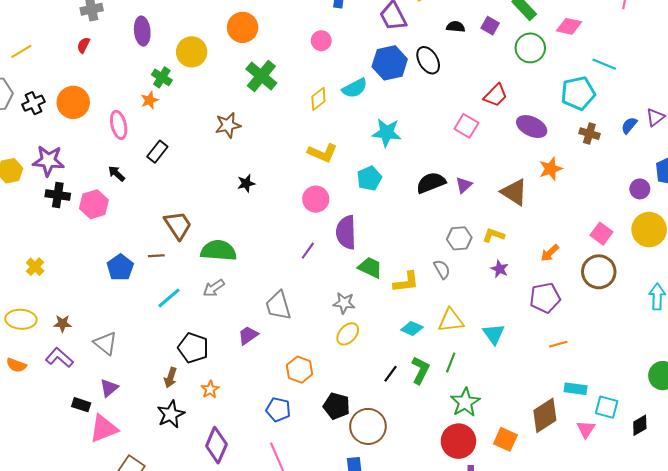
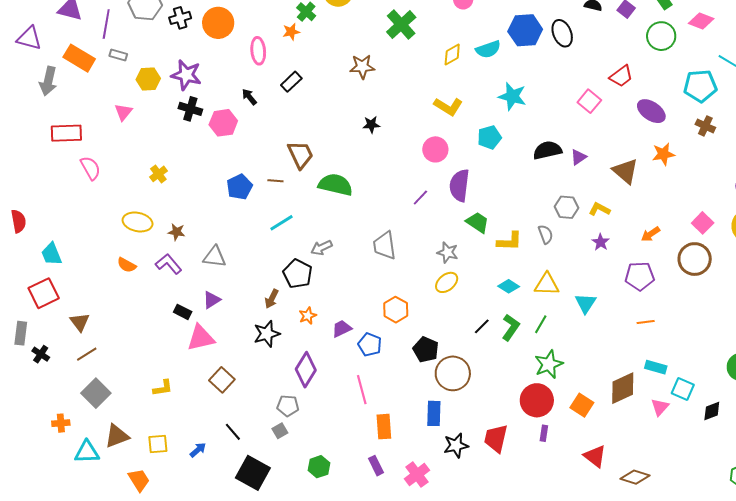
gray arrow: (214, 288) -> (322, 248), moved
purple trapezoid: (248, 335) -> (342, 329), moved
gray triangle: (105, 343) -> (215, 257), turned -40

